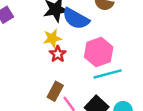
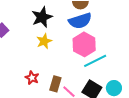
blue semicircle: (76, 19) -> (80, 21), moved, turned -35
red star: (58, 54) -> (32, 78), moved

